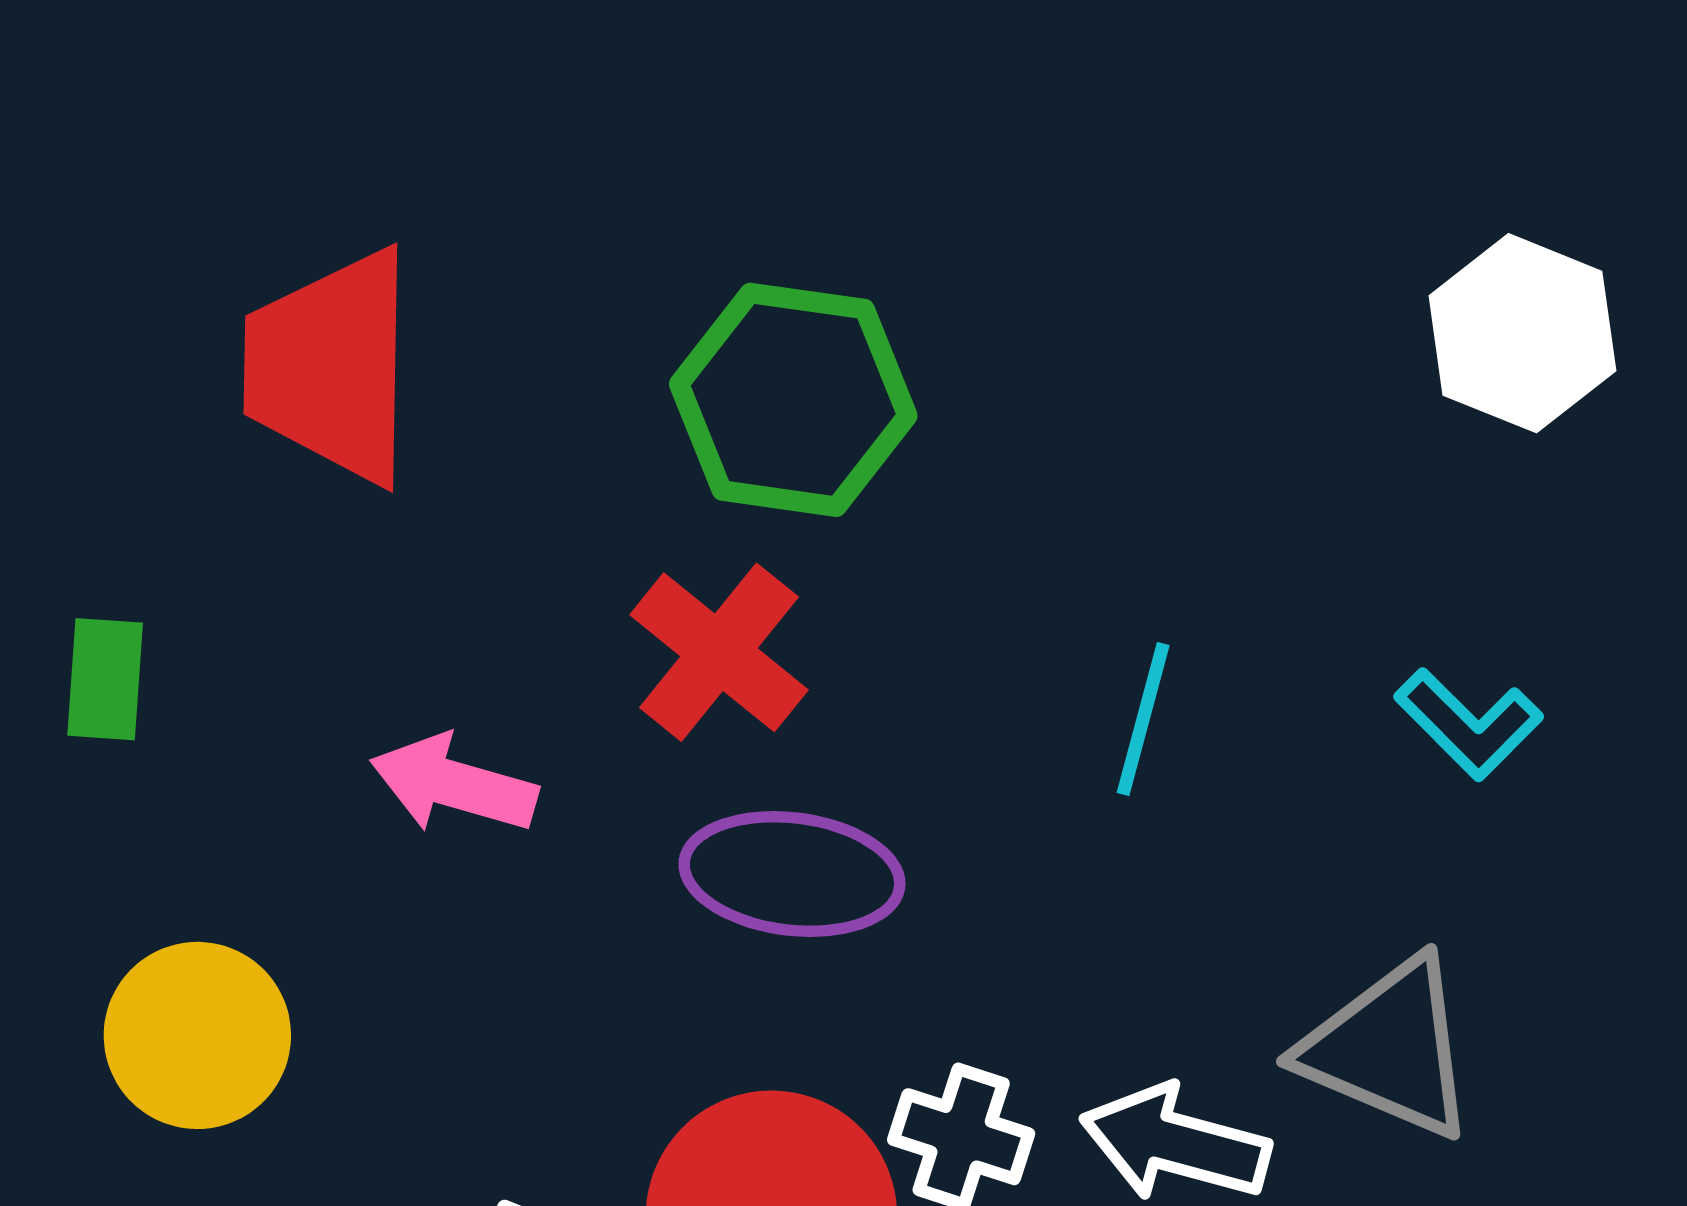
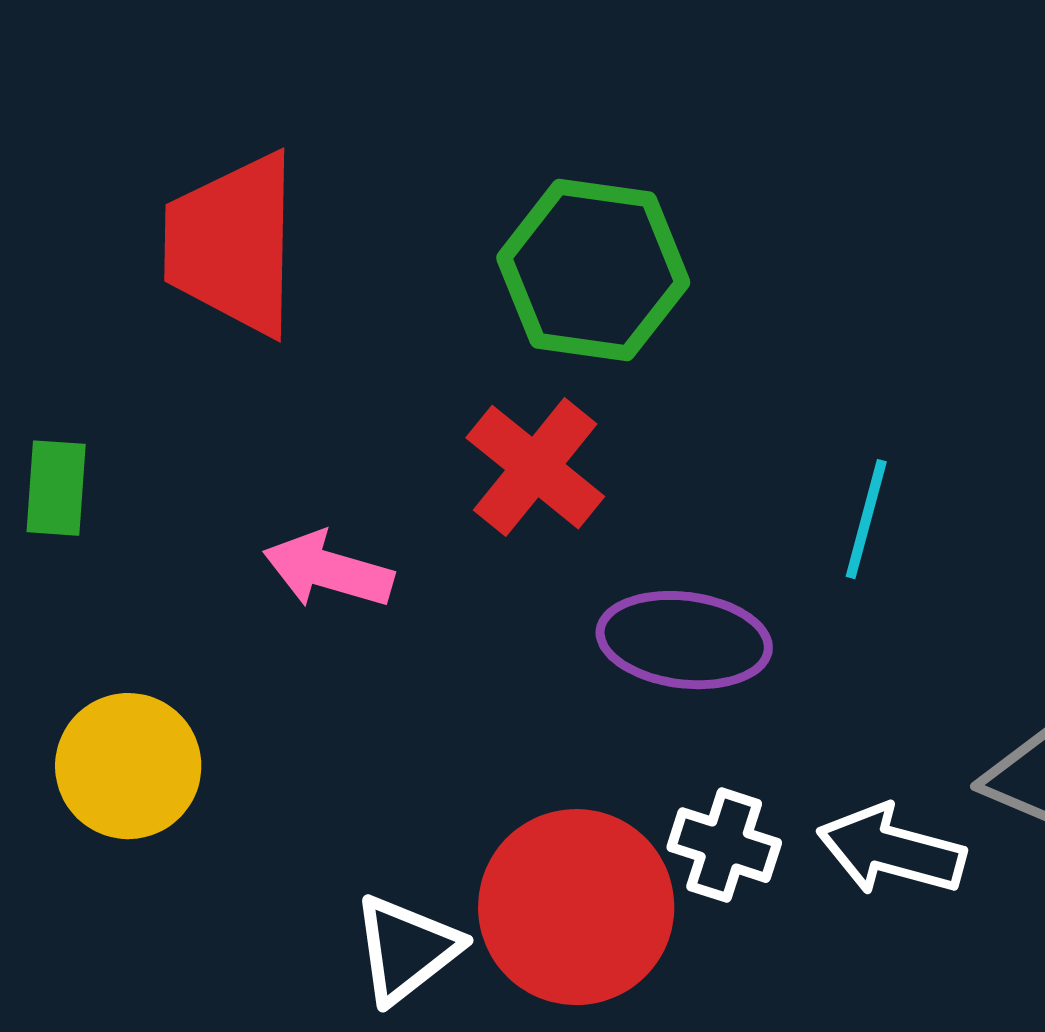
purple ellipse: (792, 874) -> (684, 640), moved

